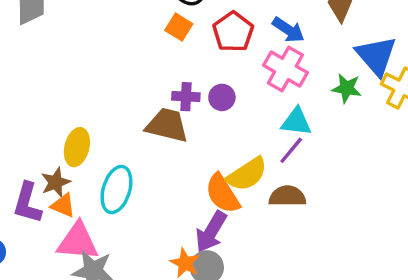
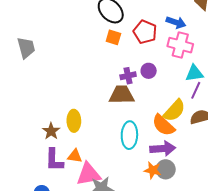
brown star: (56, 182) -> (51, 131), moved
cyan ellipse: (116, 190) -> (129, 135), moved
purple arrow: (211, 232) -> (163, 149), turned -110

